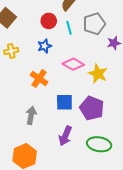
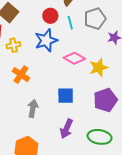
blue star: (44, 46) -> (46, 40), size x1.6
yellow star: (98, 74) -> (99, 68), turned 30
orange cross: (39, 78) -> (21, 75), moved
purple pentagon: (92, 108) -> (105, 100), moved, turned 30

